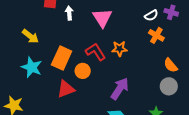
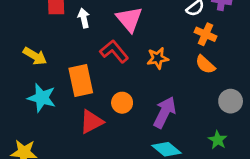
red L-shape: (96, 52) -> (114, 51), moved
orange rectangle: (62, 58) -> (81, 80), turned -30
orange semicircle: (171, 65) -> (205, 64), moved
orange circle: (83, 71) -> (122, 103), moved

